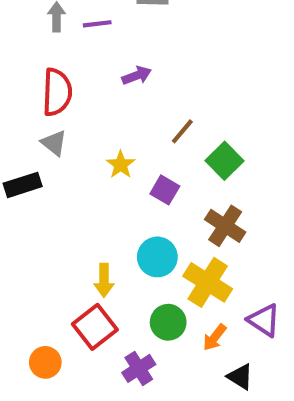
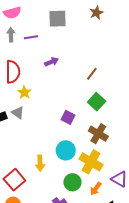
brown line: (182, 131) -> (92, 74), moved
gray triangle: (54, 143) -> (18, 113), moved
yellow star: (121, 165) -> (24, 92), moved
red square: (95, 327) -> (14, 180), moved

